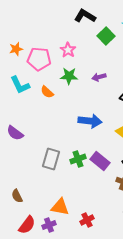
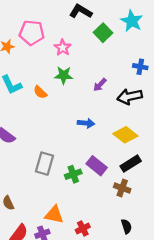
pink pentagon: (39, 59) -> (32, 33), moved
purple arrow: (99, 77) -> (100, 85), moved, turned -32
blue arrow: (90, 121) -> (86, 123), size x0.7
green cross: (78, 159) -> (73, 174), moved

